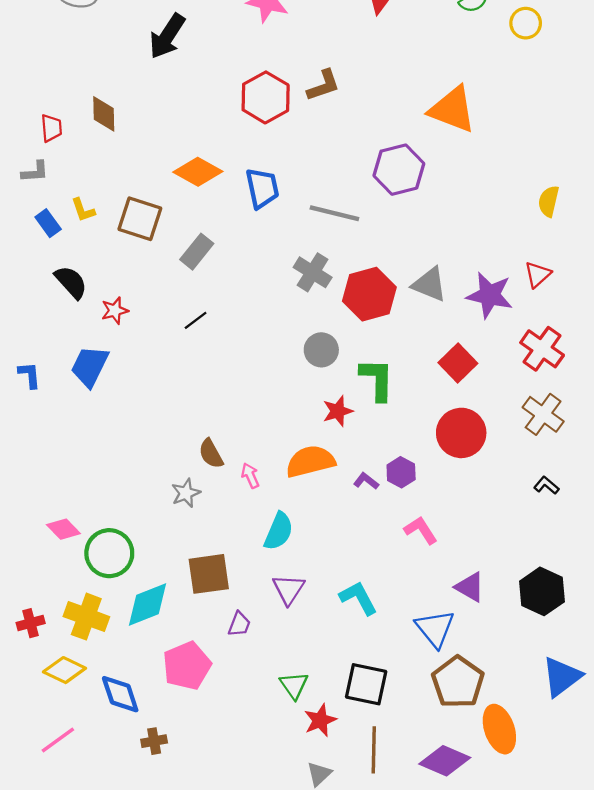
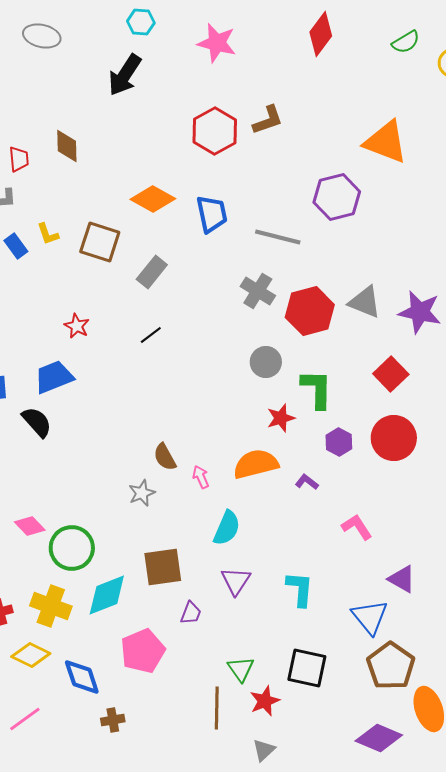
black semicircle: (71, 282) -> (37, 422), moved
red star: (115, 311) -> (77, 326), turned -30
blue trapezoid: (90, 366) -> (54, 377), turned 42
purple hexagon: (401, 472) -> (339, 442), moved
cyan L-shape: (358, 598) -> (300, 589), turned 33
brown line: (374, 750) -> (217, 708), moved

